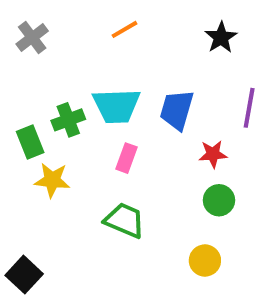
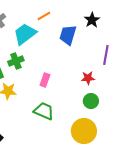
cyan trapezoid: (117, 106) -> (25, 34), moved, turned 145
blue trapezoid: (177, 110) -> (68, 35), moved
yellow circle: (205, 261) -> (84, 131), size x1.6

